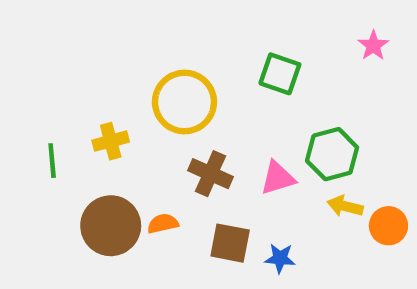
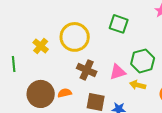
yellow cross: (111, 141) -> (41, 46), moved, turned -35
yellow arrow: (345, 206) -> (138, 85), moved

